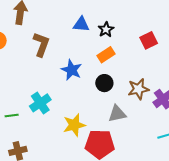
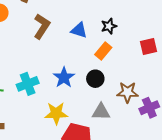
blue triangle: (81, 24) -> (79, 30), moved
orange rectangle: (106, 55) -> (103, 51), turned -30
blue star: (72, 70) -> (64, 77), moved

